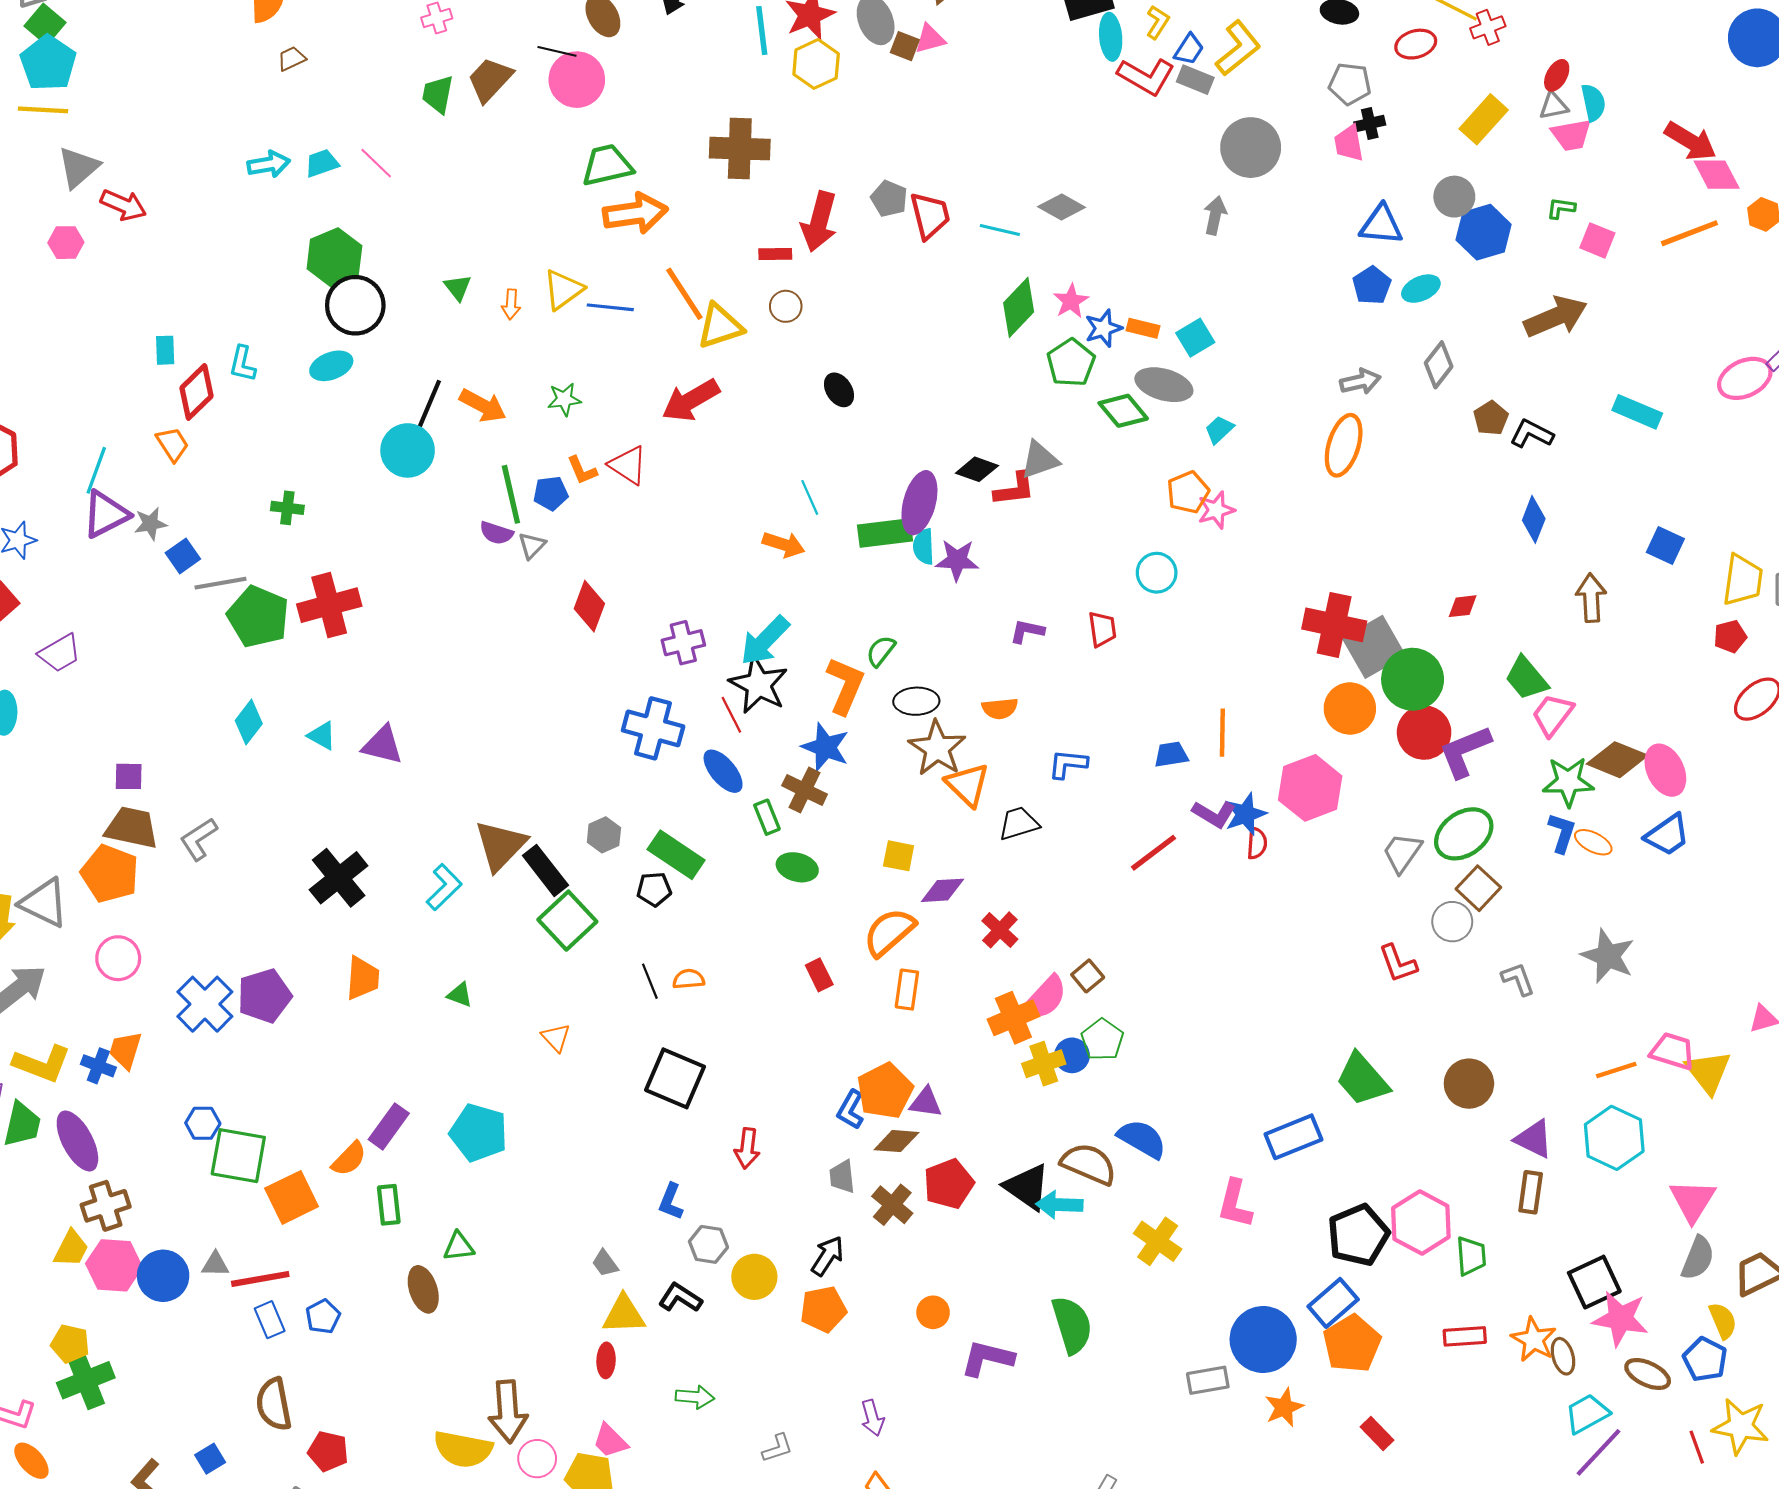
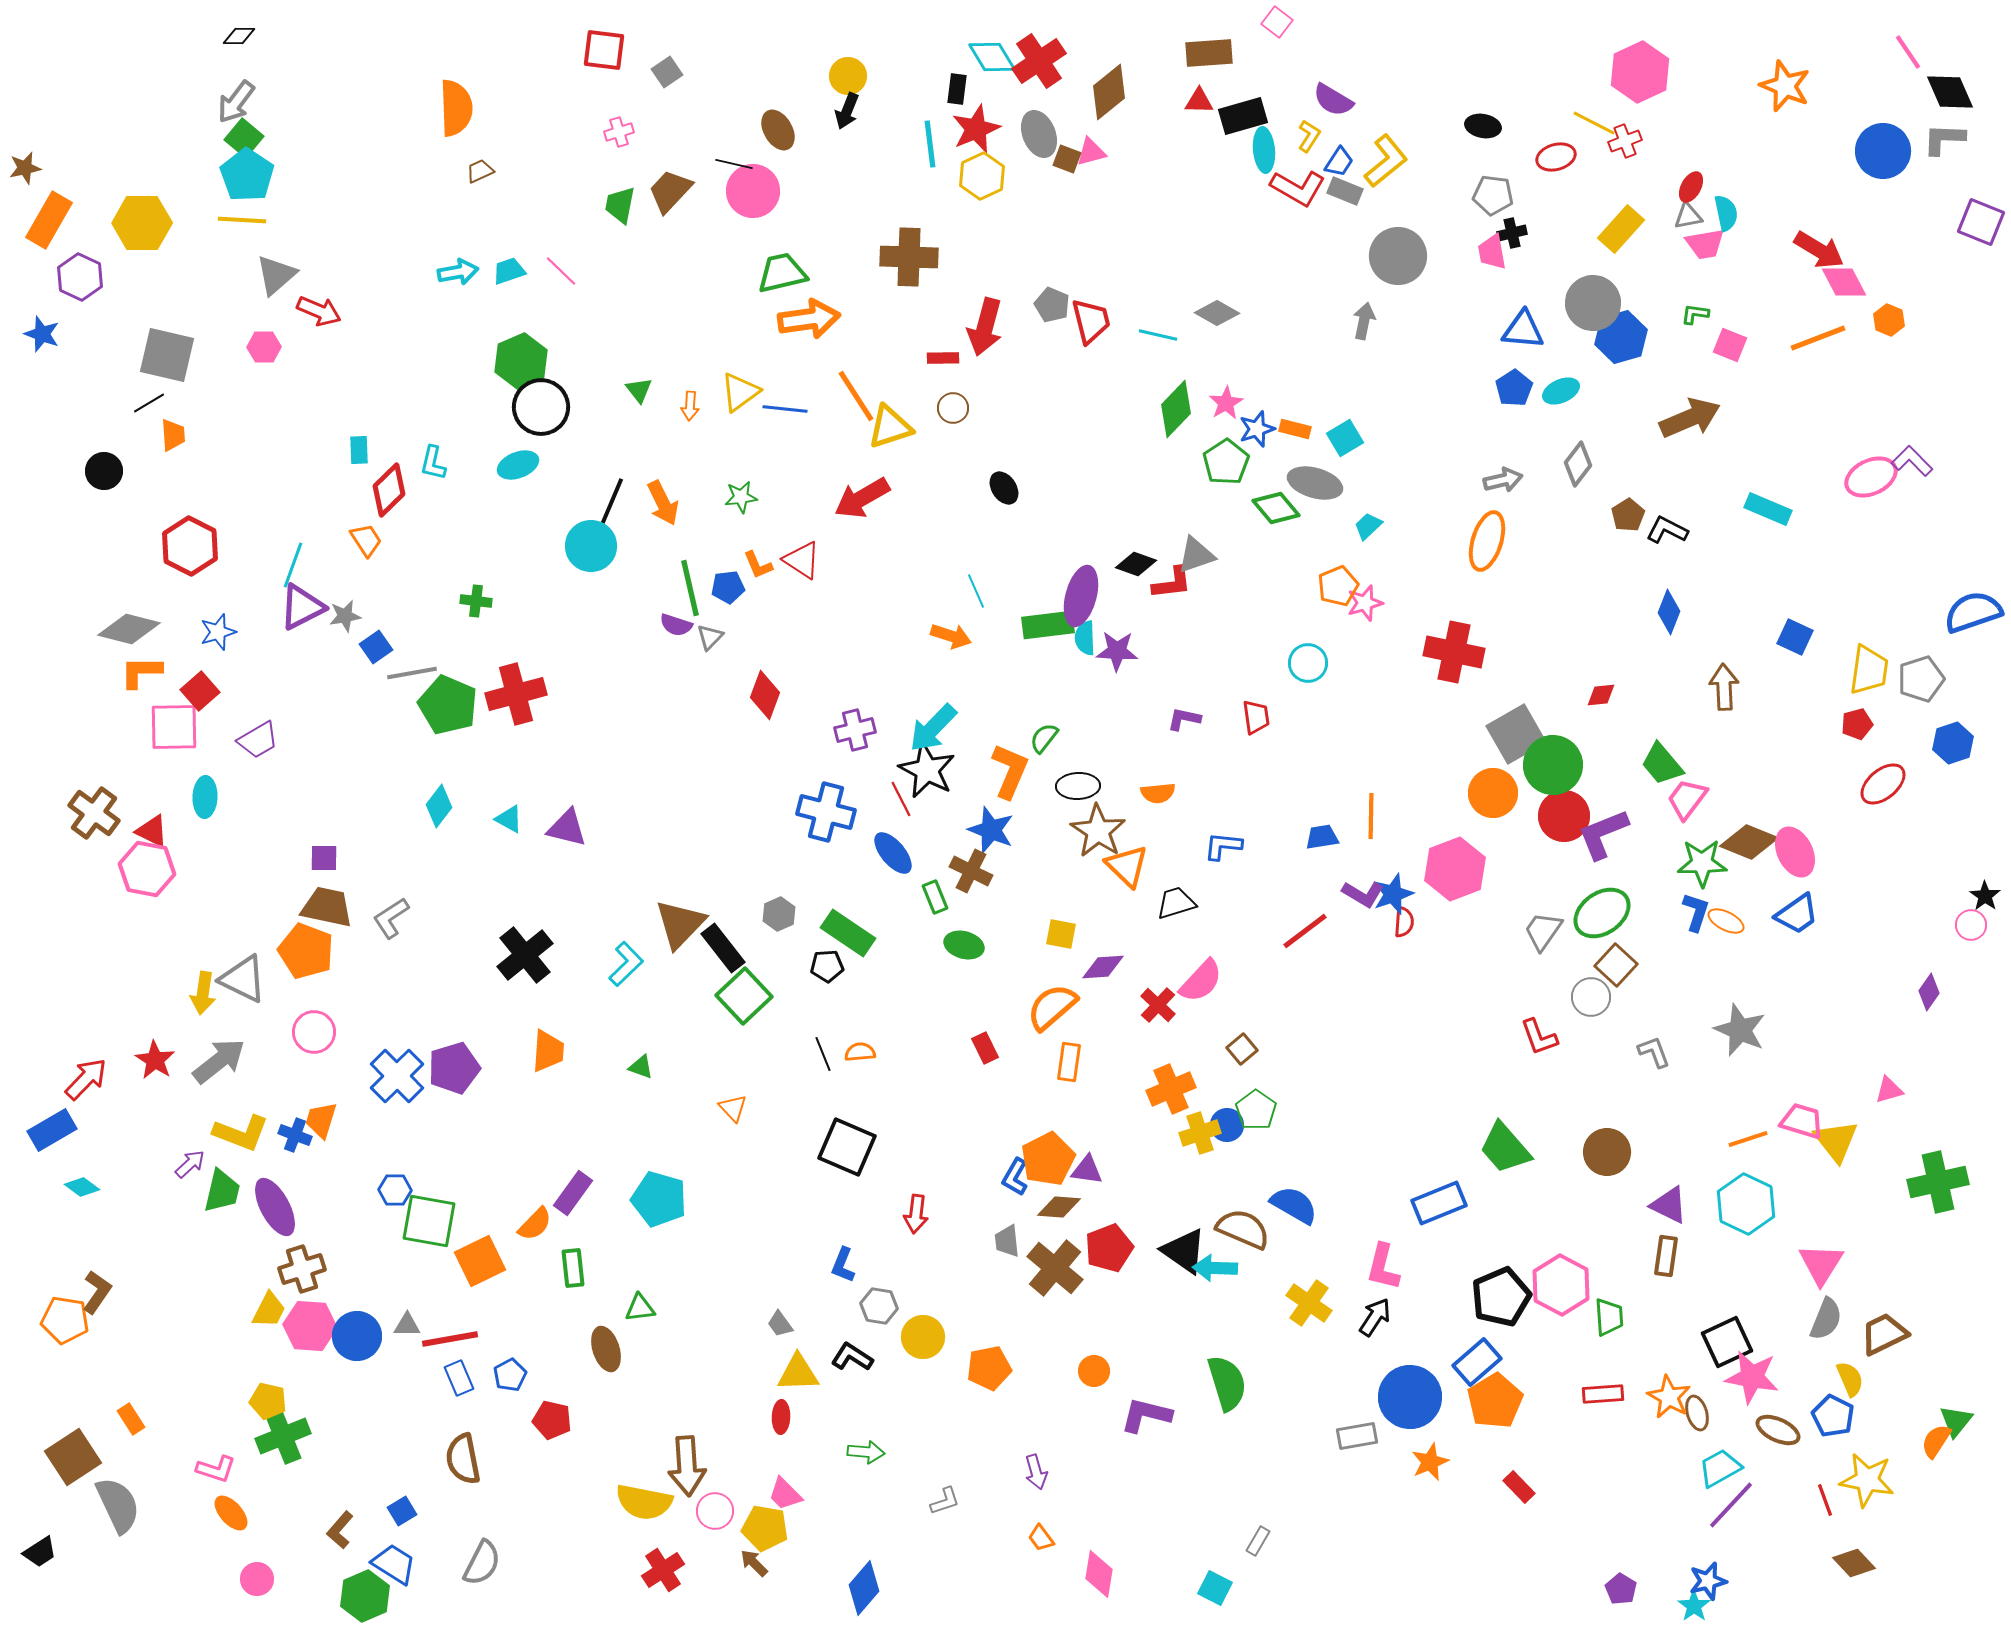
gray circle: (1454, 197) -> (1593, 303), size x1.4
orange arrow: (483, 406) -> (663, 503), turned 36
red cross: (1334, 625) -> (1454, 652), moved
pink semicircle: (1045, 998) -> (1201, 981), moved
brown cross: (892, 1205) -> (1055, 1268), size x1.4
black arrow: (828, 1256) -> (1375, 1317), moved
red pentagon: (328, 1451) -> (552, 1420), moved

